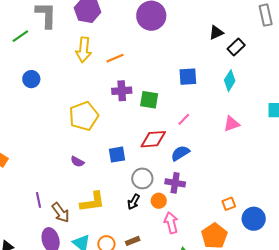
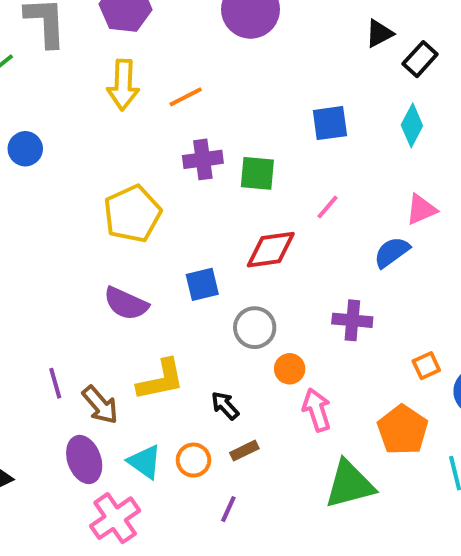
blue semicircle: (180, 153) -> (392, 252), moved
purple semicircle: (77, 162) -> (126, 304), size x1.6
purple cross: (175, 183) -> (352, 320), moved
black arrow: (134, 202) -> (225, 406), moved, turned 112

